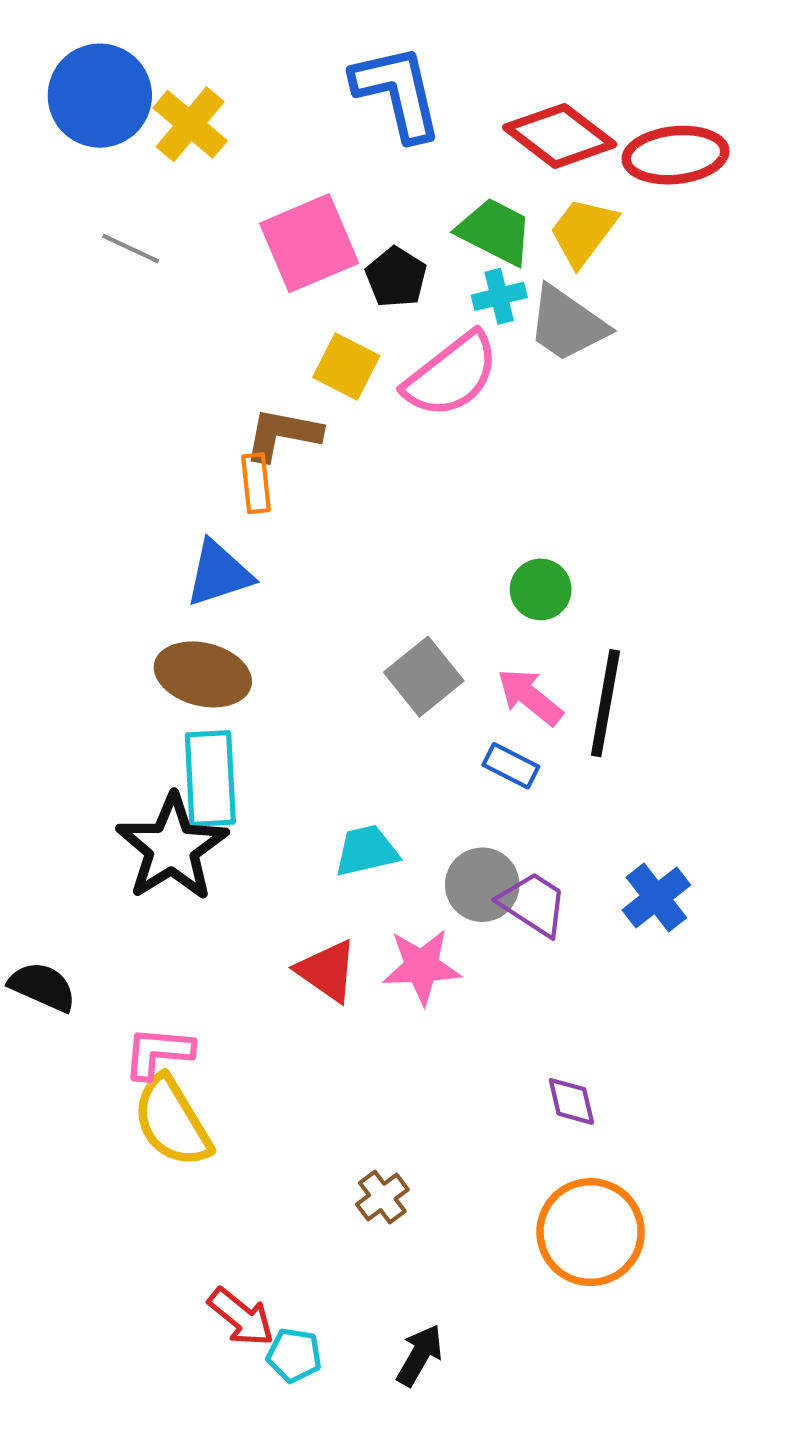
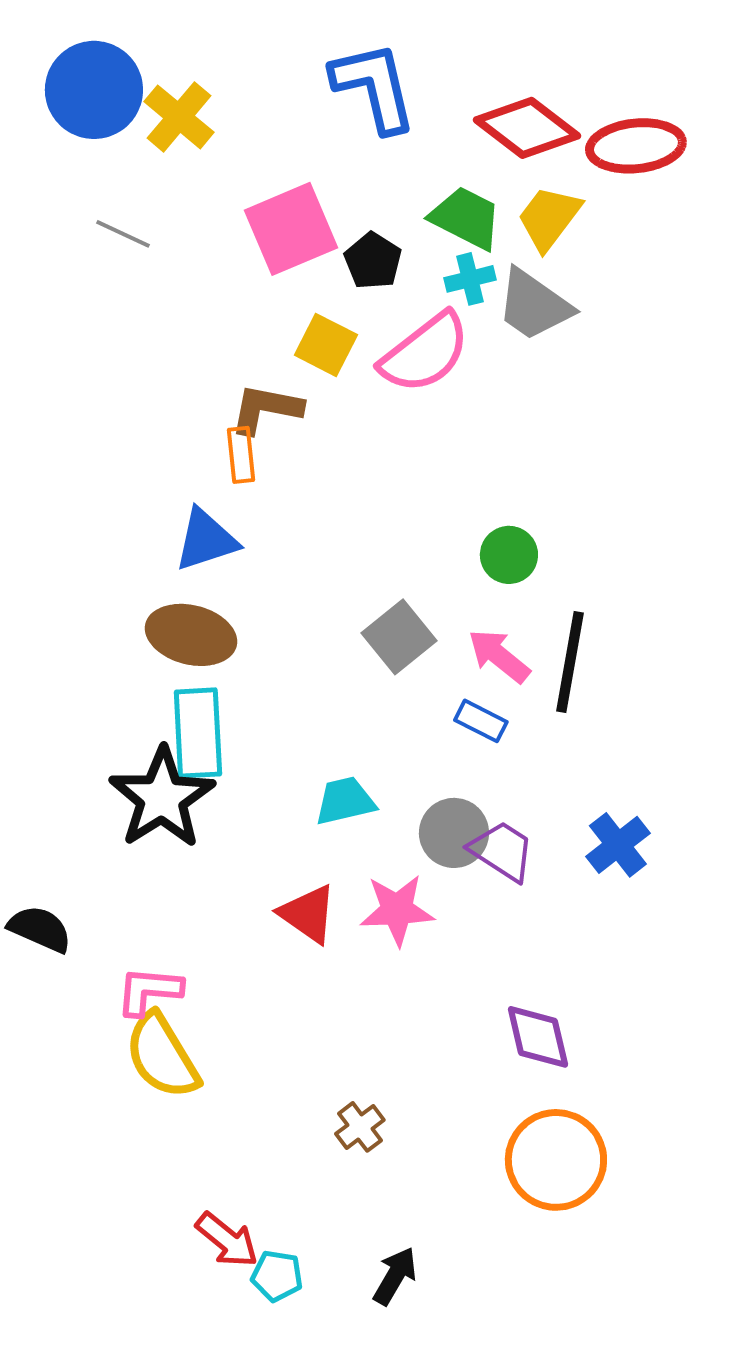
purple diamond: (571, 1101) -> (538, 1037), size x1.4

